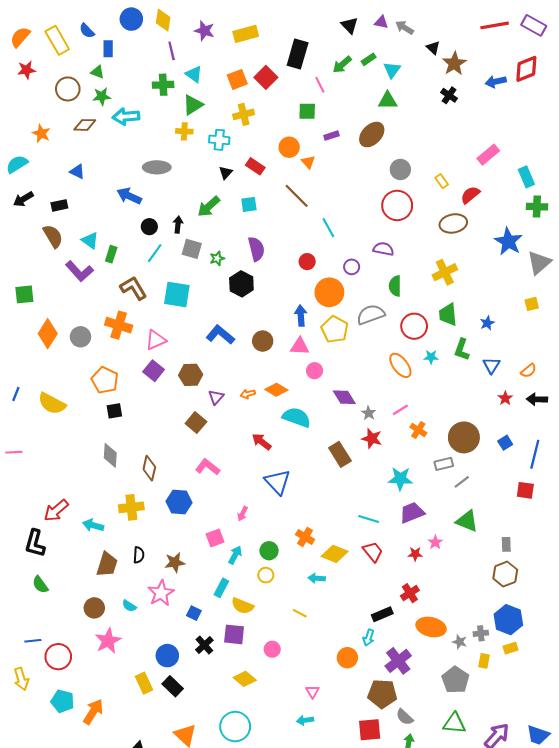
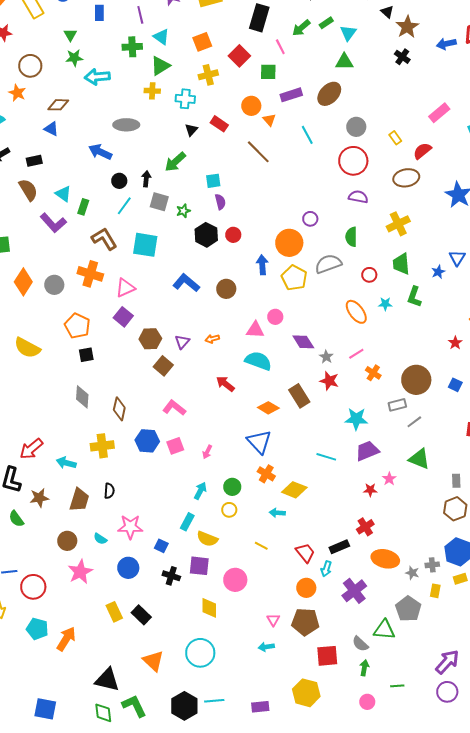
blue rectangle: (108, 49) -> (99, 13), moved
green triangle: (97, 72) -> (70, 35), turned 40
red square: (266, 77) -> (239, 56), moved
brown circle: (68, 89) -> (30, 66), moved
brown diamond: (85, 125) -> (58, 105), moved
purple rectangle: (332, 136) -> (291, 95), size x1.5
cyan square: (249, 204) -> (213, 181), moved
cyan line: (328, 228) -> (307, 135), moved
purple semicircle: (256, 249) -> (220, 202), size x0.7
purple semicircle: (383, 249) -> (358, 197), moved
red circle: (307, 262) -> (233, 235), moved
red circle: (414, 326) -> (369, 275), size x0.6
pink triangle: (300, 346) -> (255, 330), moved
blue triangle: (491, 365) -> (457, 258), moved
brown hexagon: (191, 375) -> (150, 339), moved
orange diamond: (276, 390) -> (268, 408), moved
blue square: (505, 443) -> (455, 385), turned -32
blue triangle: (277, 482) -> (259, 442), moved
pink square: (215, 538) -> (175, 446), moved
red trapezoid: (373, 552) -> (305, 553), moved
brown star: (175, 562) -> (39, 498), moved
pink star: (161, 593) -> (130, 527), turned 30
black cross: (204, 645) -> (171, 576), turned -30
pink circle: (272, 649) -> (235, 580), size x1.5
blue circle: (167, 656) -> (128, 568), moved
yellow diamond: (245, 679) -> (209, 608), turned 50
brown pentagon: (382, 694) -> (305, 622), moved
green triangle: (454, 723) -> (384, 630), moved

